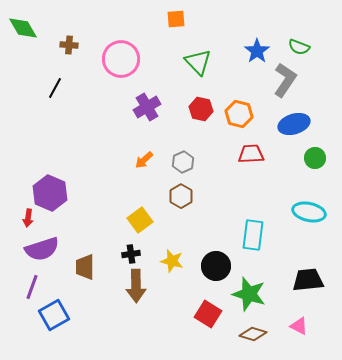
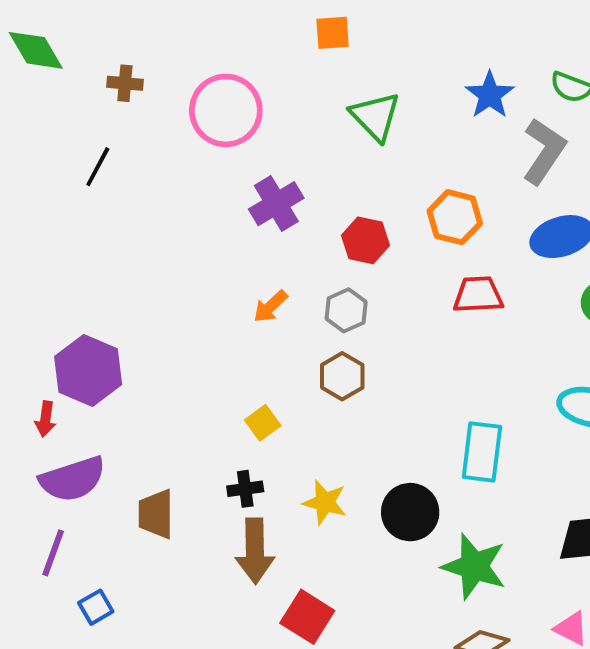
red hexagon: (201, 109) -> (366, 240), moved
yellow square: (140, 220) -> (263, 423), size x0.7
red square: (208, 314) -> (307, 617), moved
blue square: (54, 315) -> (96, 607), size x0.6

